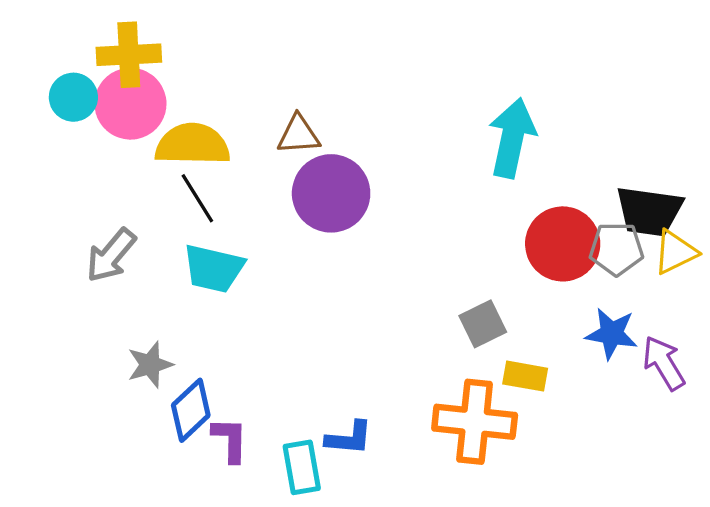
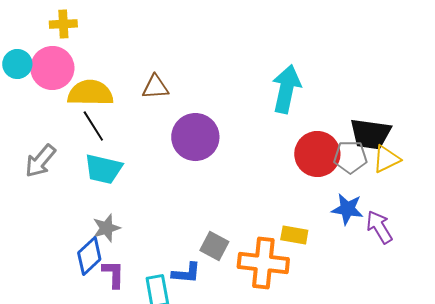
yellow cross: (129, 55) -> (63, 24), moved, size x0.7
purple circle: (331, 193) -> (195, 137), moved
gray square: (483, 324) -> (214, 246), moved, turned -36
gray star: (150, 365) -> (106, 228), moved

